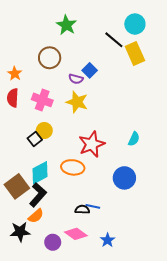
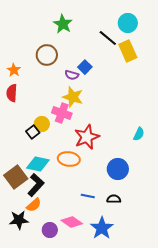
pink cross: (42, 100) -> (62, 113), moved
cyan semicircle: (134, 139) -> (139, 134), moved
cyan diamond: (40, 173) -> (38, 164), turned 40
black semicircle: (82, 210) -> (114, 199), moved
blue star: (108, 240) -> (102, 228), size x1.6

